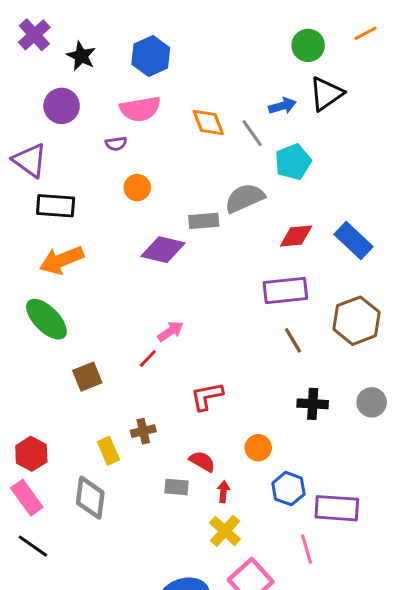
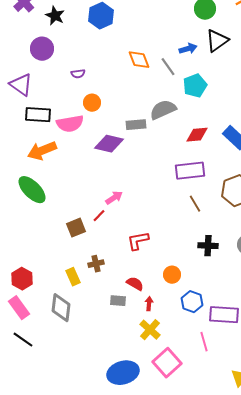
pink semicircle: (140, 109) -> (70, 124), moved
brown square: (87, 377) -> (76, 228), moved

